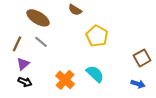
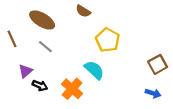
brown line: (17, 44) -> (12, 39), moved, turned -49
cyan semicircle: (95, 74) -> (94, 70), moved
black arrow: (25, 82) -> (40, 86), moved

